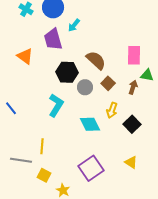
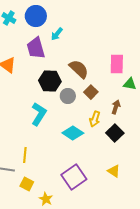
brown arrow: (133, 87) -> (116, 107), moved
cyan diamond: (90, 124) -> (73, 133), turned -30

